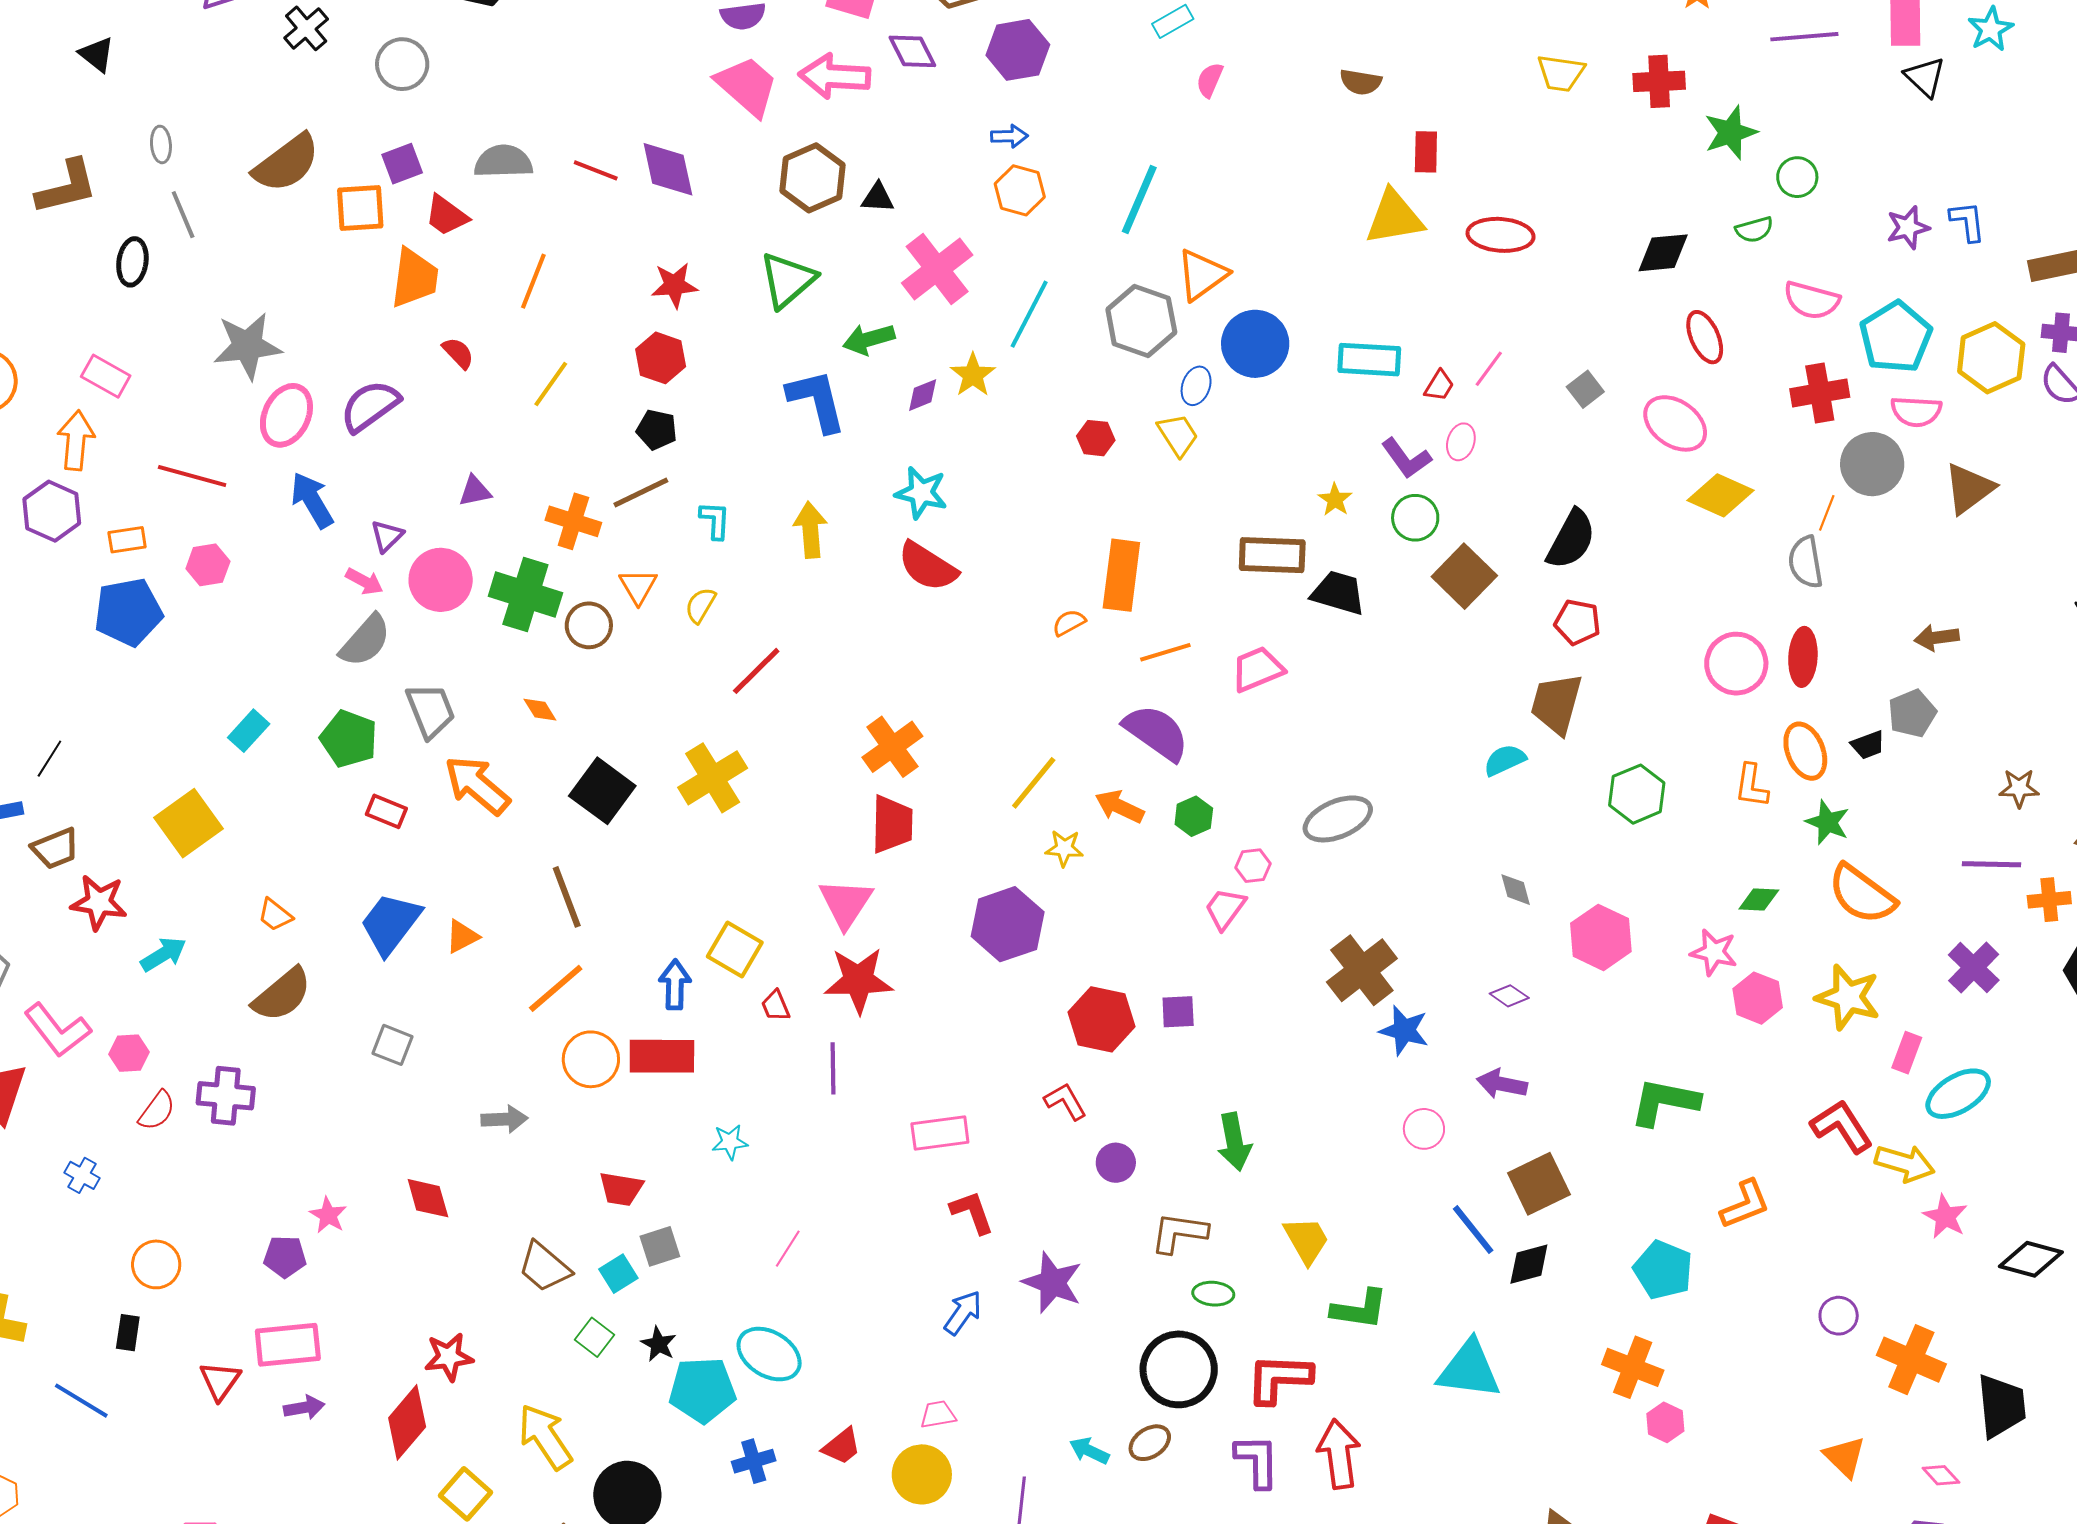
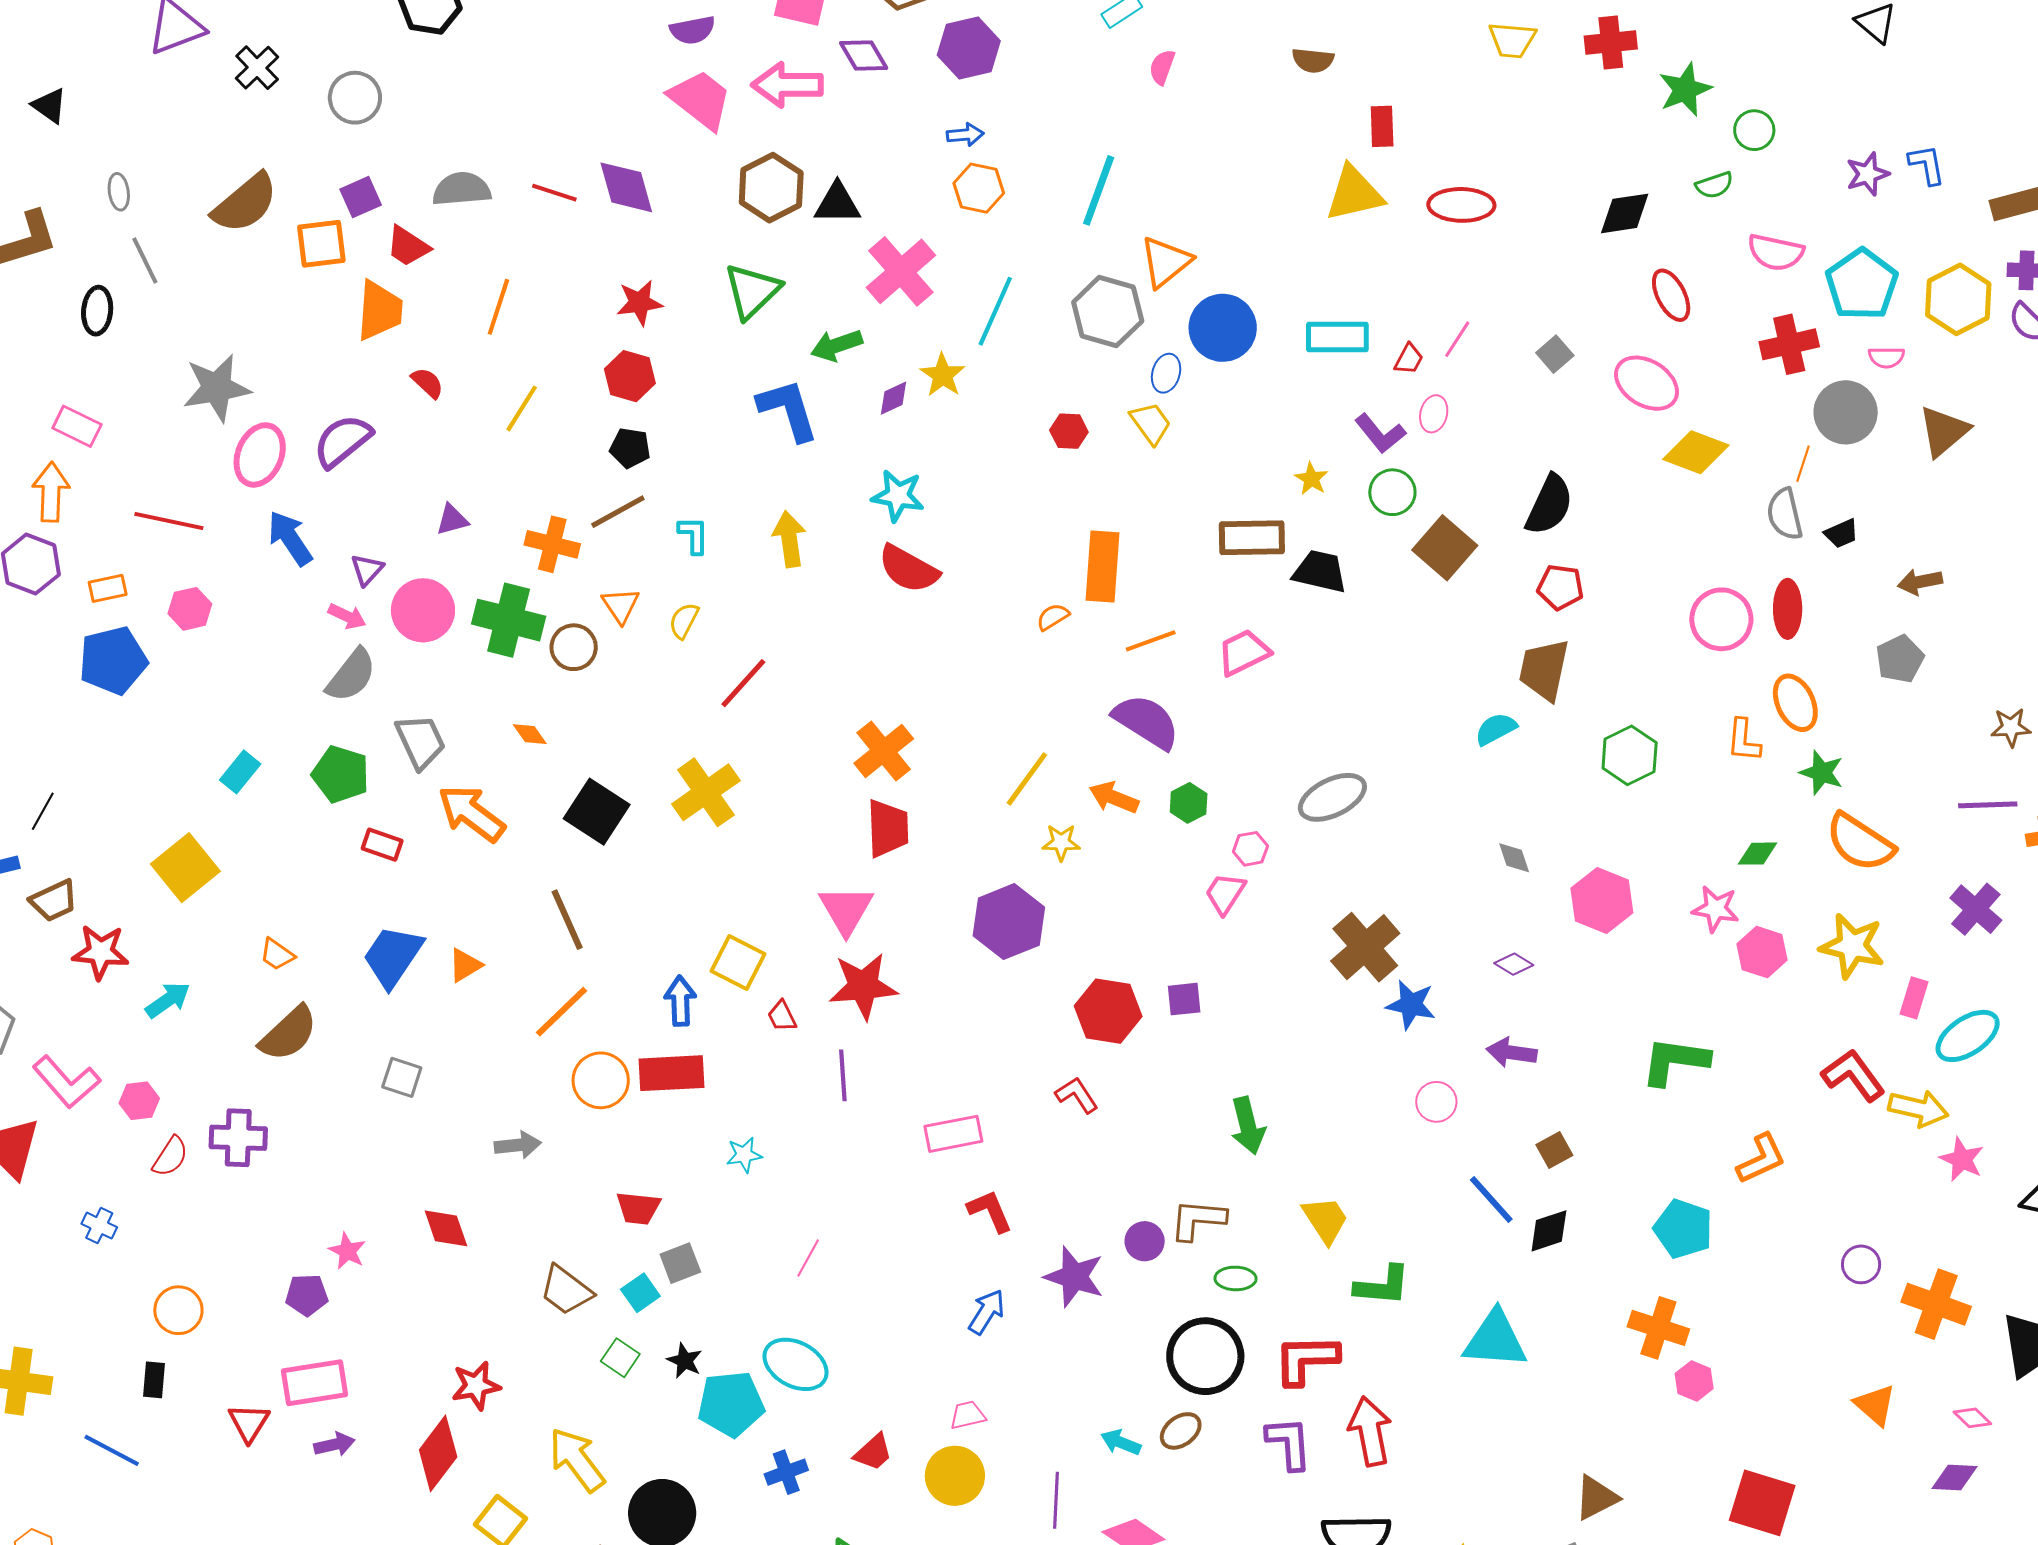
black triangle: (878, 198) -> (837, 203), size x1.4
pink semicircle: (1916, 411) -> (1886, 357), size x0.7
black trapezoid: (1868, 745) -> (1841, 533), moved
purple circle: (1116, 1163) -> (1145, 1241), moved
brown square: (1539, 1184) -> (1554, 1150), size x0.6

